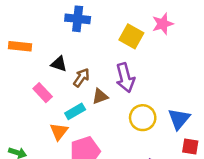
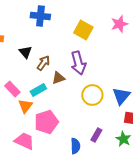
pink star: (163, 24) -> (119, 24), moved
black triangle: (59, 64) -> (25, 52), turned 32
pink rectangle: (43, 93) -> (12, 89), moved

